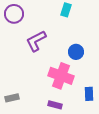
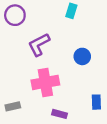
pink cross: (61, 76) -> (45, 82), moved, turned -30

